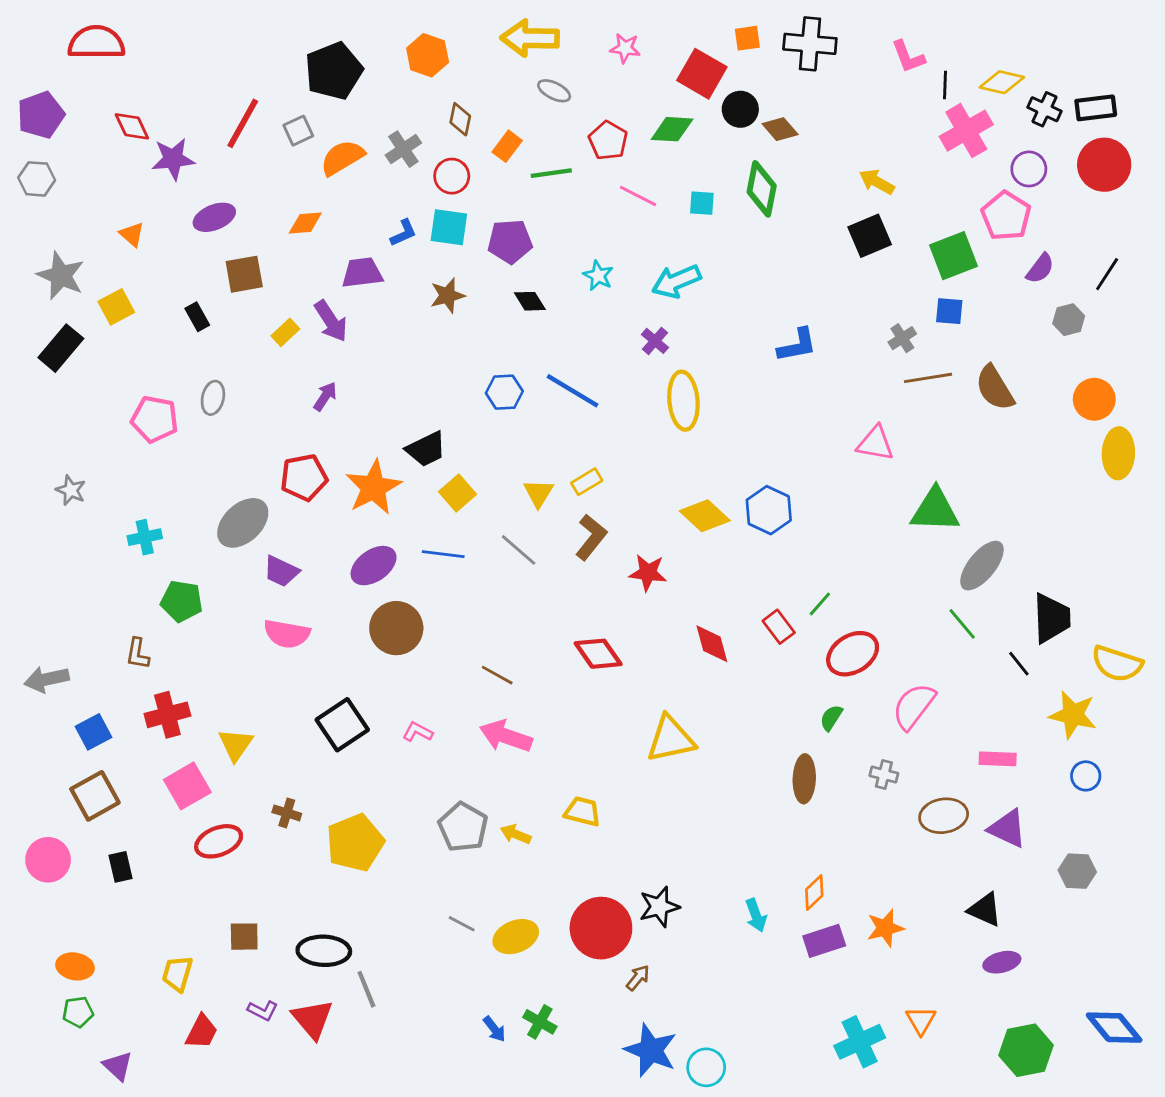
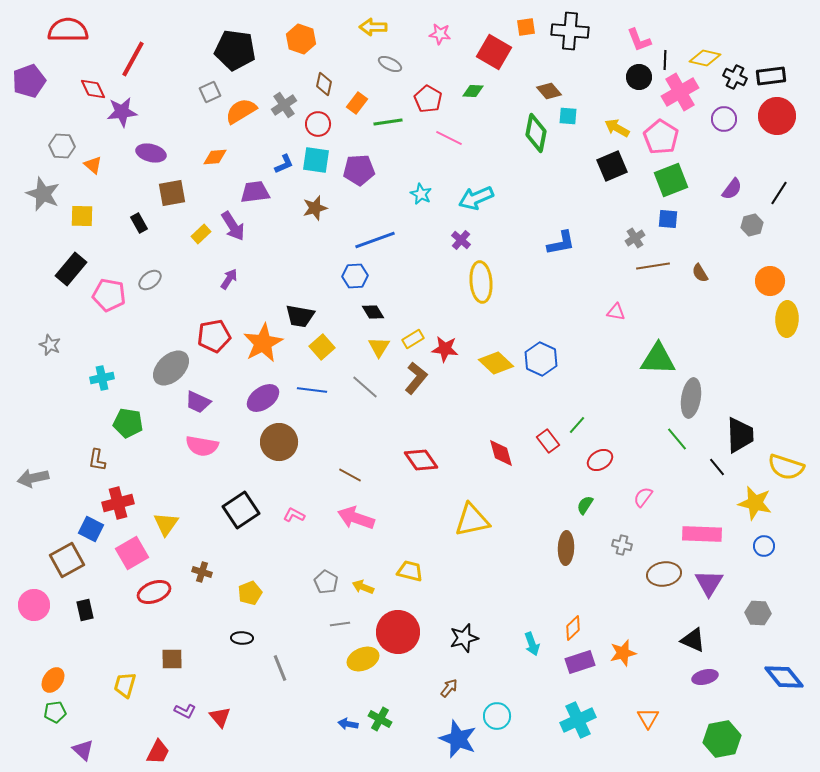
yellow arrow: (530, 38) -> (373, 27), size x0.7
black pentagon: (334, 71) -> (235, 50), turned 30
black circle: (740, 109) -> (639, 77), moved
red line: (243, 123) -> (133, 59), moved
green diamond: (672, 129) -> (473, 91), size x0.7
gray hexagon: (37, 179) -> (62, 146), moved
cyan square: (702, 203) -> (568, 116), moved
pink pentagon: (1006, 216) -> (661, 137), moved
purple ellipse: (214, 217) -> (151, 153), turned 36
black diamond: (530, 301) -> (373, 312), moved
yellow square: (116, 307) -> (82, 216), turned 30
black rectangle: (61, 348) -> (71, 269), moved
brown semicircle: (995, 388) -> (700, 273), size x0.6
blue line: (573, 391) -> (375, 240), moved, turned -51
gray ellipse: (213, 398) -> (150, 280), turned 40
pink triangle: (875, 443) -> (616, 312), size x0.7
black trapezoid: (426, 449) -> (300, 316), turned 36
gray ellipse: (982, 566) -> (691, 398), turned -30
red star: (648, 573) -> (445, 349), moved
red ellipse: (853, 654) -> (600, 460), size x0.7
pink semicircle: (914, 706) -> (643, 497), size x0.6
blue square: (94, 732) -> (91, 529), moved, turned -35
pink rectangle: (998, 759) -> (702, 534), size x1.5
gray pentagon: (463, 827) -> (326, 582), size x0.7
purple triangle: (1008, 829) -> (709, 583), turned 36
yellow pentagon: (355, 843) -> (250, 593), size x0.6
gray line: (462, 924) -> (340, 624), moved, turned -36
red circle: (601, 928) -> (398, 632), moved
black ellipse: (324, 951) -> (242, 638), moved, size x0.6
orange ellipse: (75, 966) -> (53, 680), turned -65
gray line: (366, 989) -> (280, 668), moved
red triangle: (312, 1019) -> (220, 717), size x0.7
blue diamond: (1114, 1028) -> (784, 677), moved
blue arrow: (494, 1029) -> (348, 724), turned 138
red trapezoid: (202, 1032) -> (158, 752), moved
cyan cross: (860, 1042) -> (578, 720), moved
cyan circle: (706, 1067) -> (497, 716), moved

